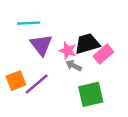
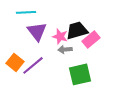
gray arrow: (73, 66) -> (65, 49), turned -32
orange square: (16, 81) -> (15, 62), turned -30

